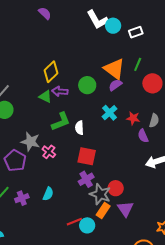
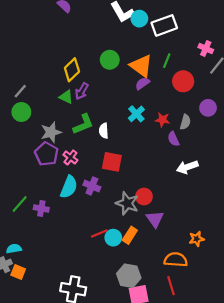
white rectangle: (136, 32) -> (164, 25), size x1.6
green circle: (87, 85) -> (110, 60), moved
purple arrow: (60, 91) -> (82, 91), turned -63
gray star: (30, 142) -> (51, 132), moved, turned -30
purple pentagon: (15, 161) -> (46, 154), moved
purple cross: (86, 179) -> (92, 186), moved, turned -35
cyan semicircle: (48, 194) -> (69, 187), moved, size x1.5
purple cross: (22, 198) -> (41, 209), turned 32
orange rectangle: (103, 210) -> (130, 235), moved

